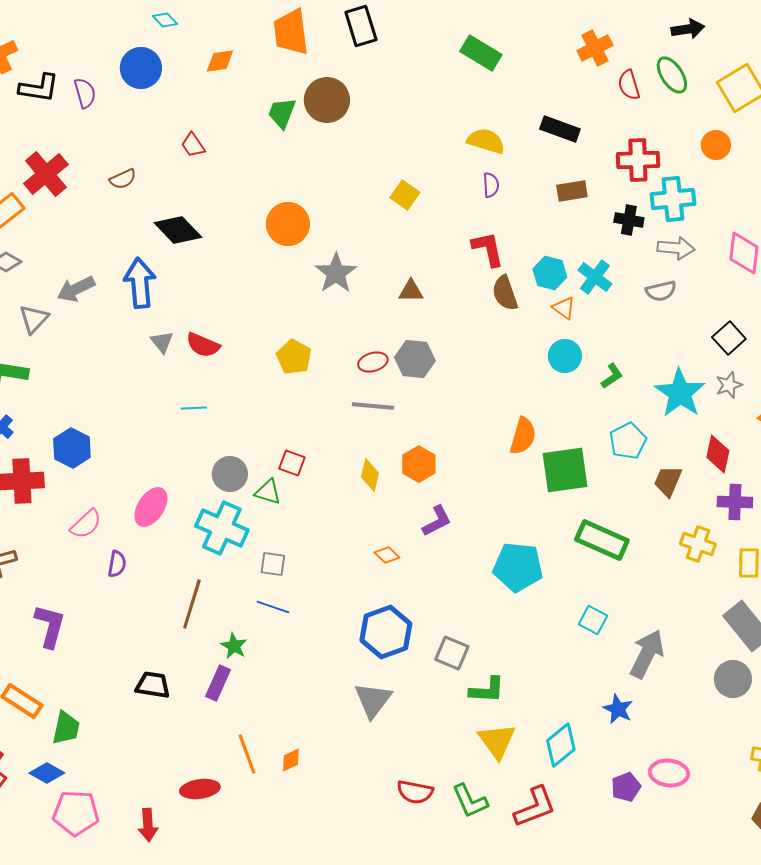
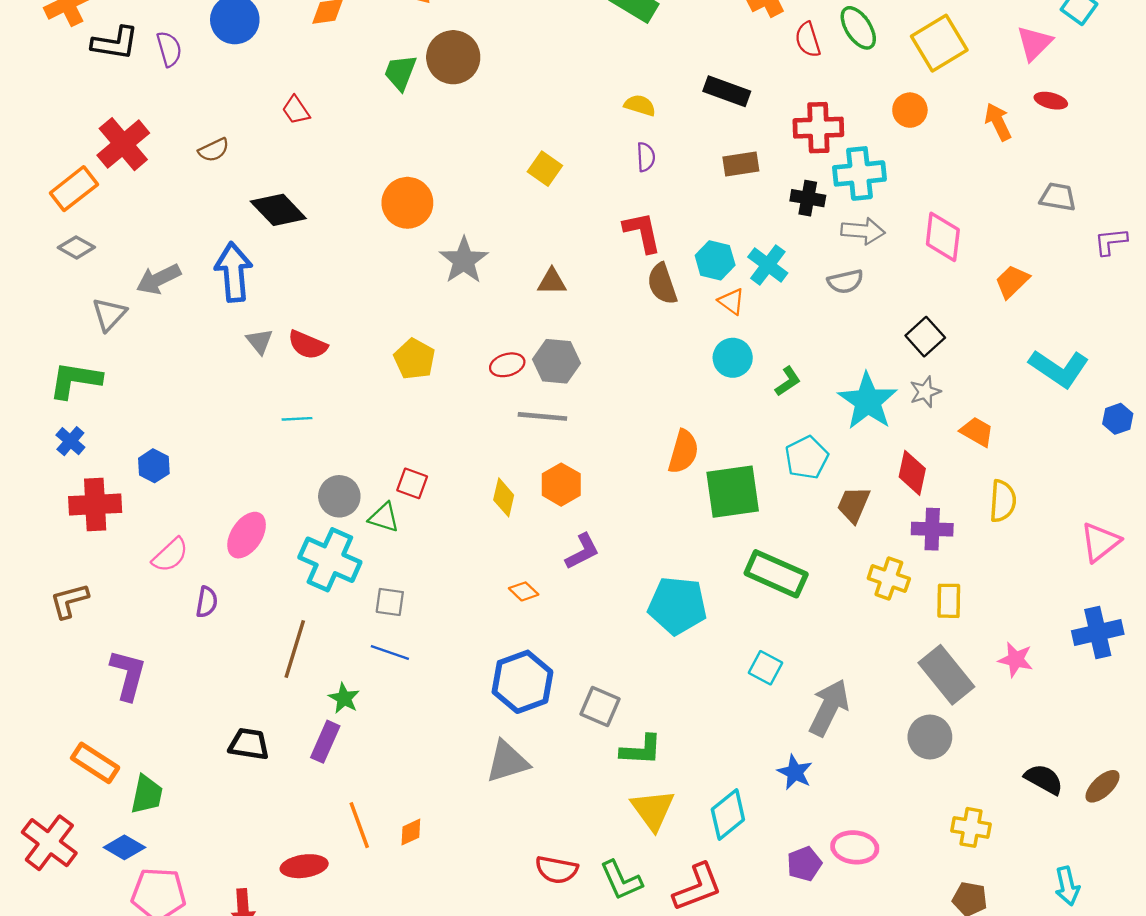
yellow semicircle: (486, 141) -> (640, 105), size x0.7
gray line: (373, 406) -> (542, 416), moved
blue hexagon: (72, 448) -> (154, 466), size x0.7
gray triangle: (373, 700) -> (507, 762), turned 36

